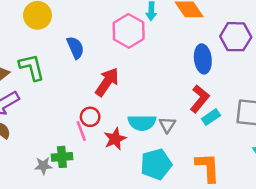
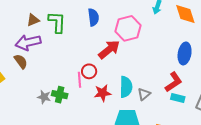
pink hexagon: (129, 31) -> (128, 28), moved
cyan rectangle: (211, 117) -> (178, 98), turned 32
cyan semicircle: (142, 123) -> (126, 87), turned -105

